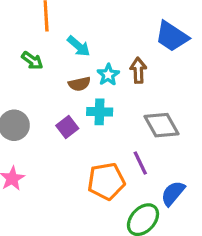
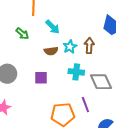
cyan cross: (100, 112) -> (76, 72), moved
purple square: (67, 127) -> (41, 78), turned 32

